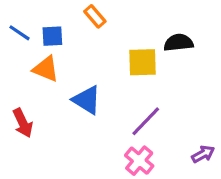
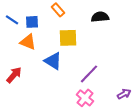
black semicircle: (179, 43) -> (100, 17), moved
yellow square: (142, 62) -> (68, 38), moved
red arrow: (23, 123) -> (14, 75), turned -114

